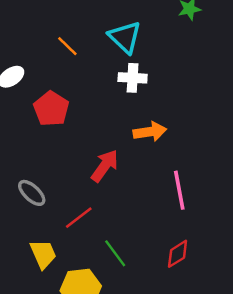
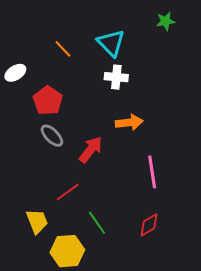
gray ellipse: (32, 193) -> (52, 136), moved

